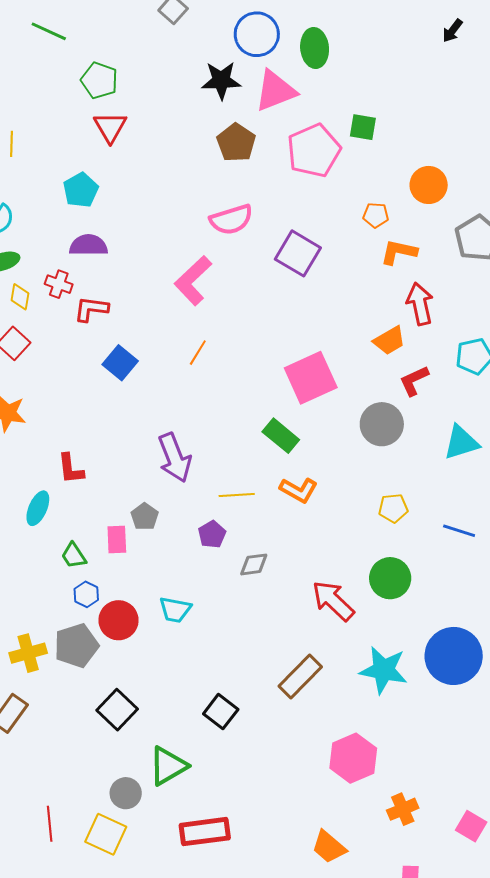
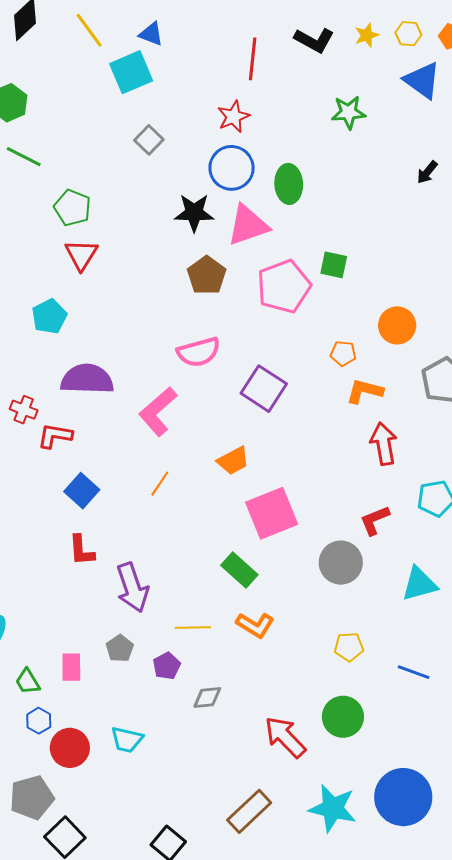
purple semicircle: (88, 245) -> (87, 379), moved, size x1.4
orange trapezoid: (389, 341) -> (233, 461), moved
red L-shape: (71, 469) -> (82, 550), moved
gray pentagon: (145, 517) -> (120, 648), moved
gray pentagon: (76, 646) -> (32, 798), moved

